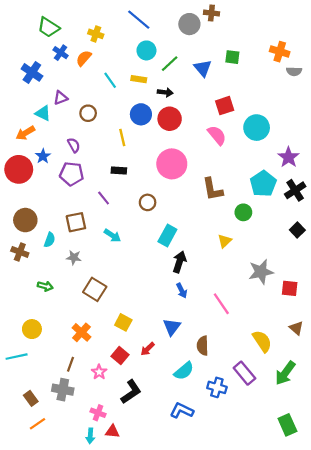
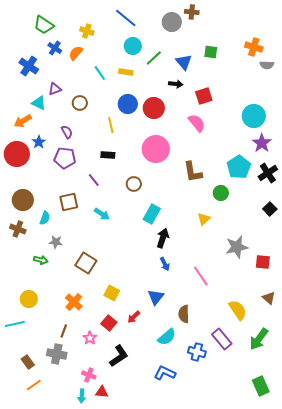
black arrow: (165, 92) -> (176, 84), moved
cyan circle: (257, 128) -> (254, 116), moved
gray star: (74, 257) -> (56, 242), moved

